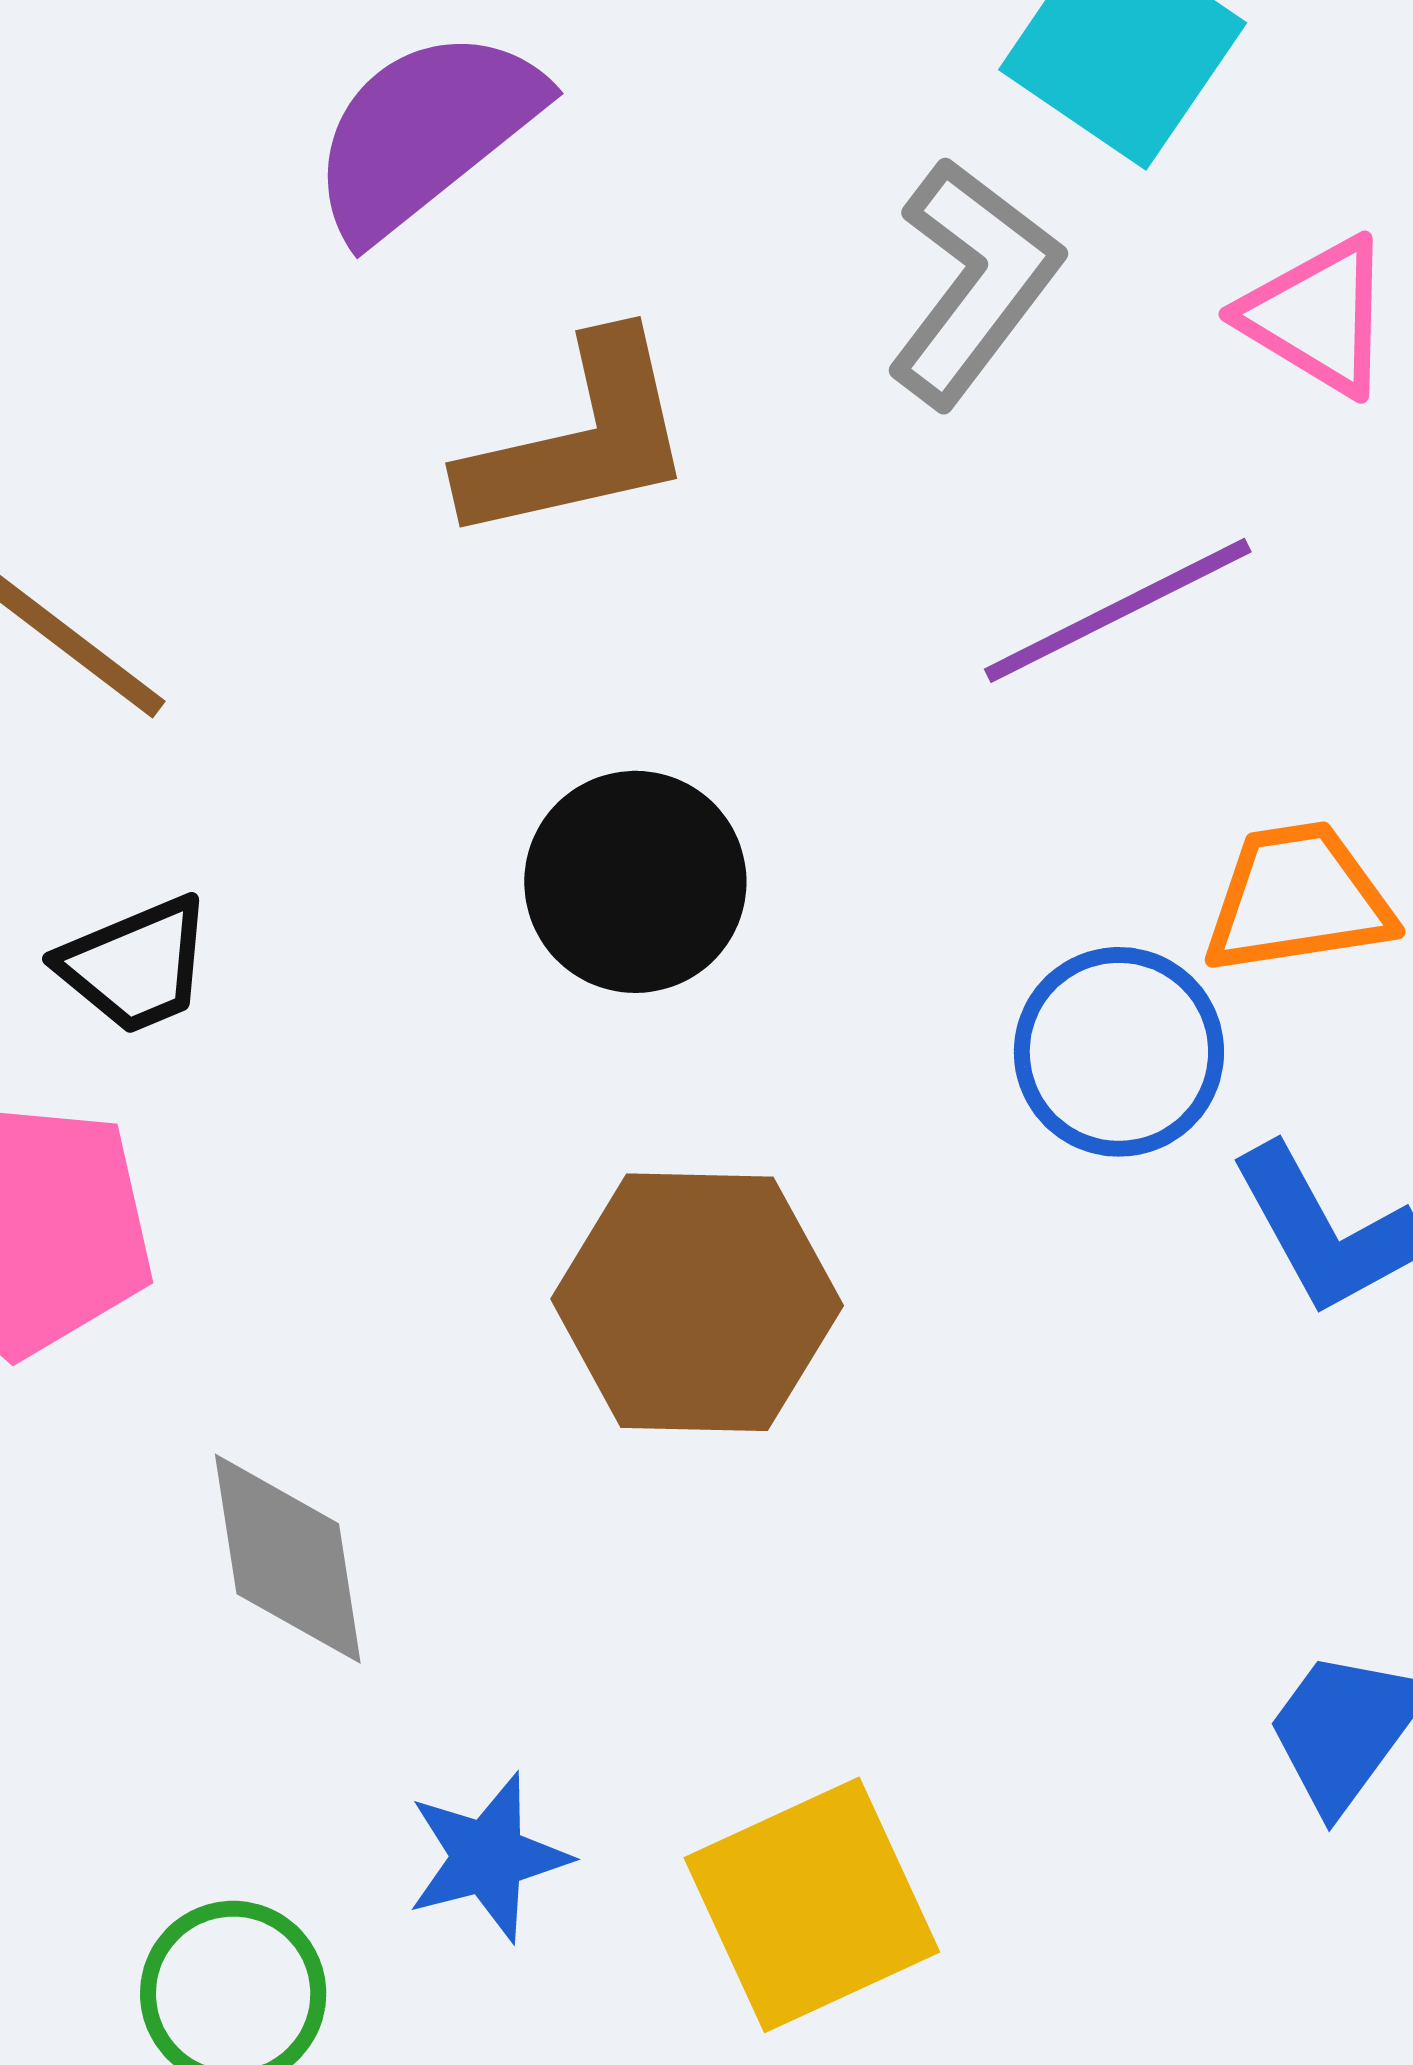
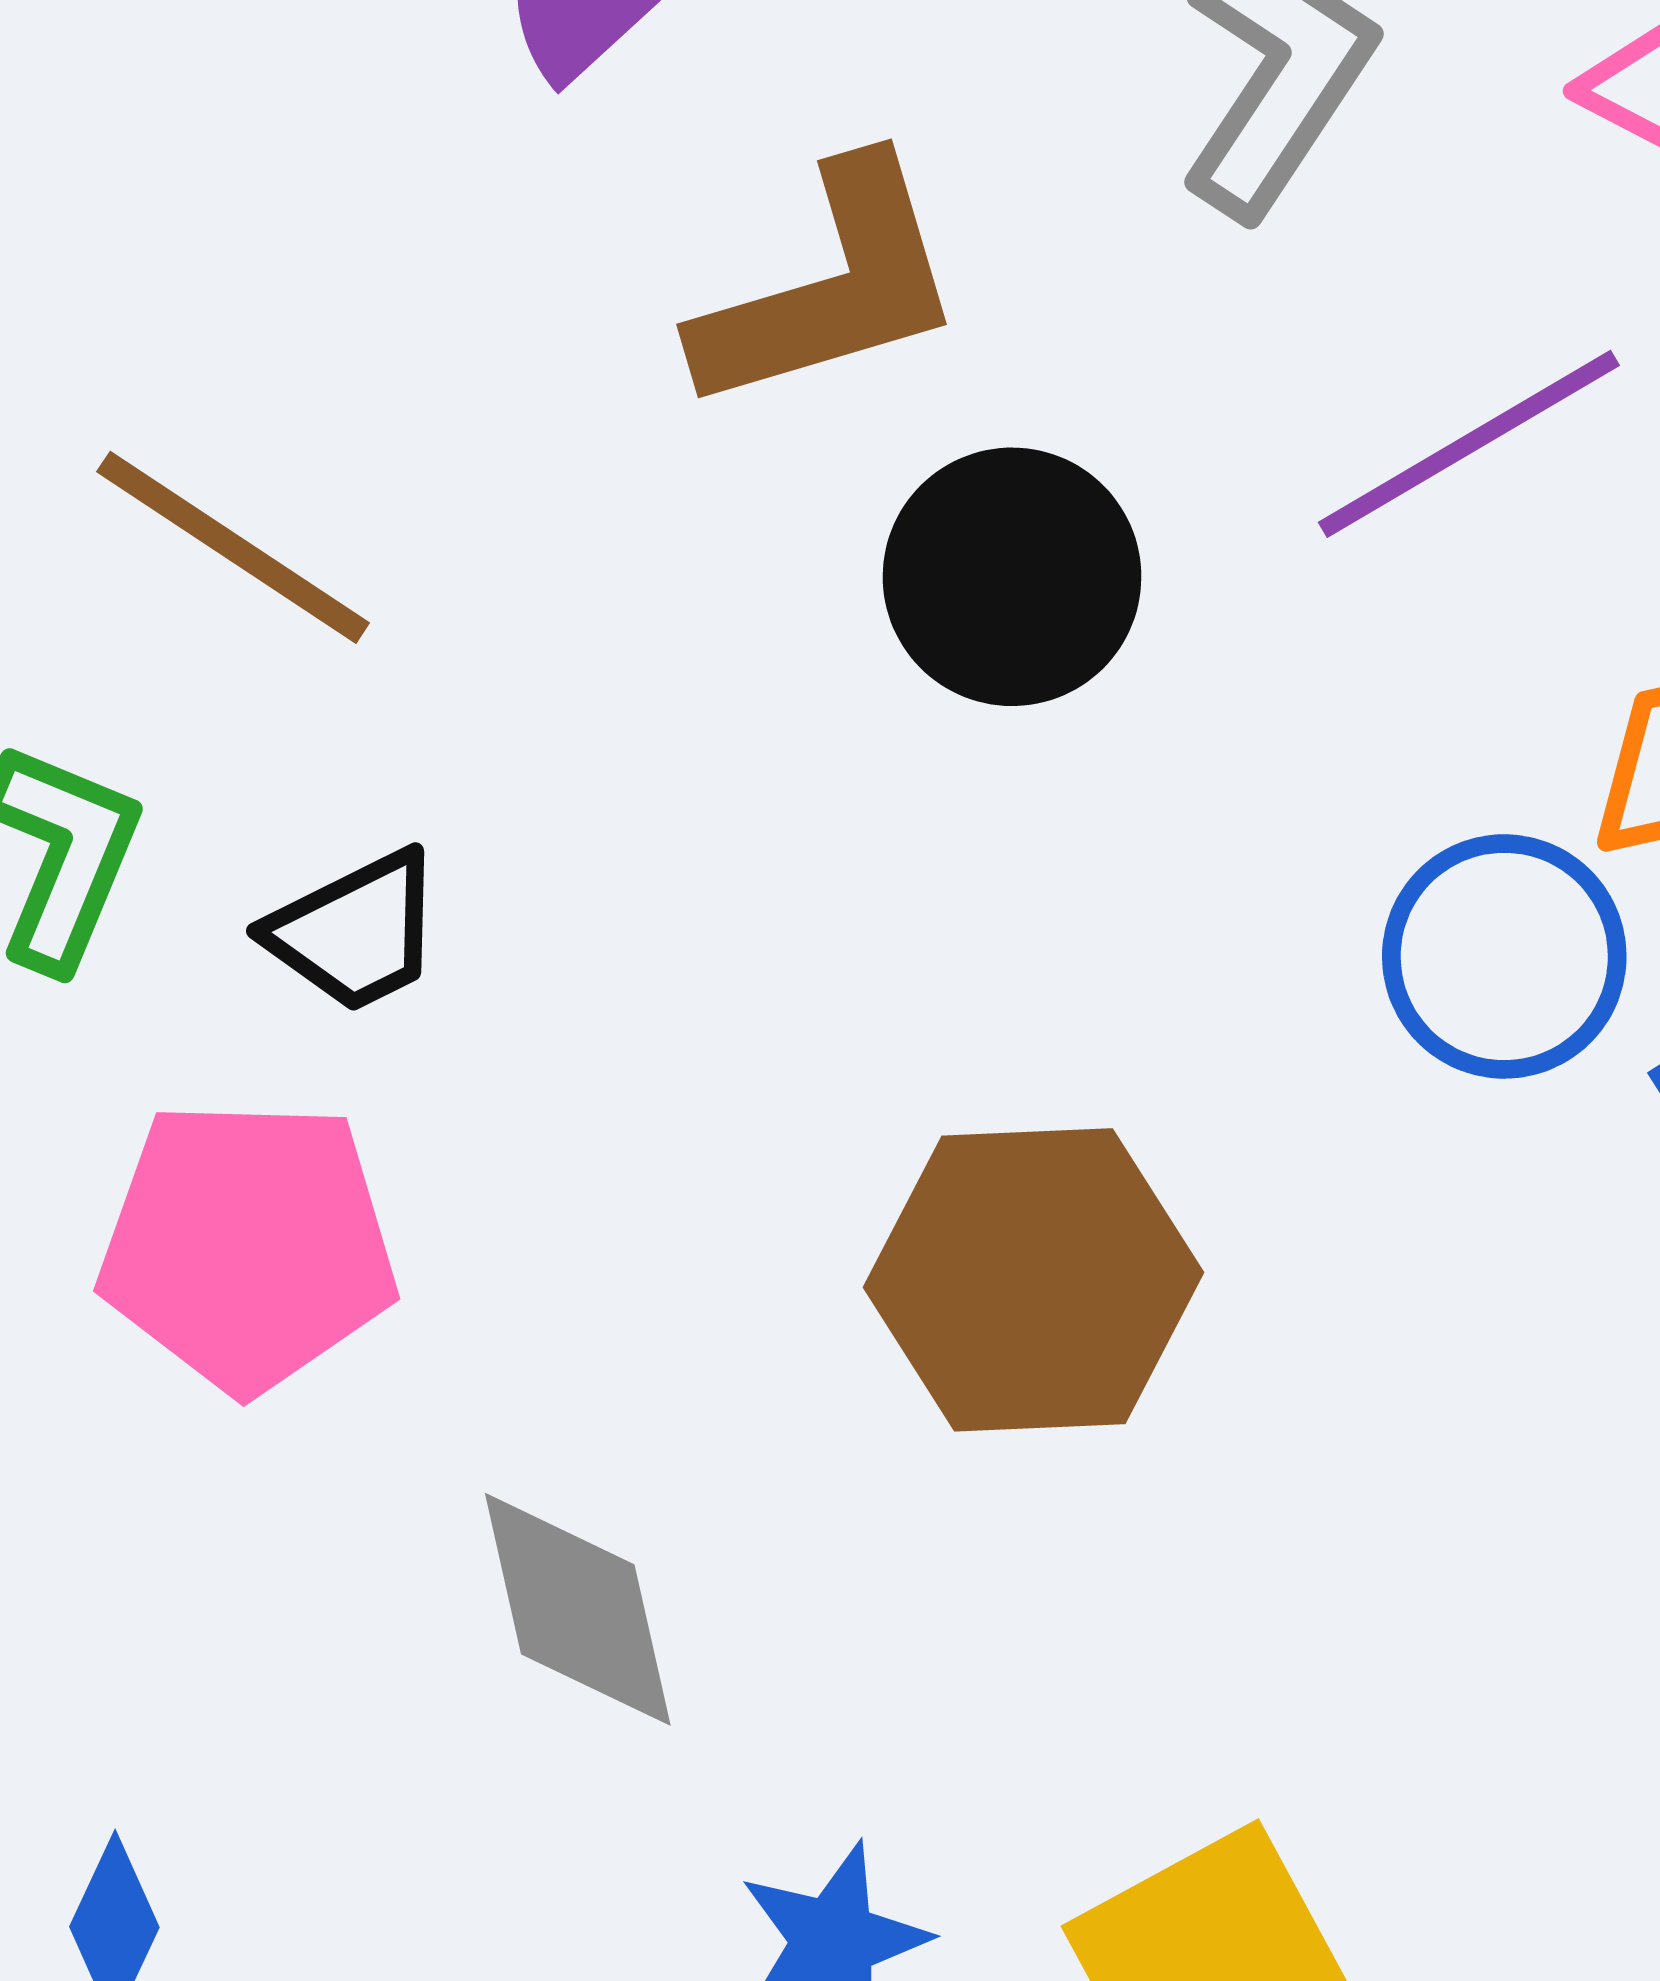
black circle: (635, 882) -> (1012, 577), moved

